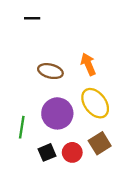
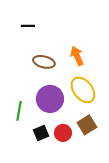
black line: (32, 18) -> (28, 26), moved

